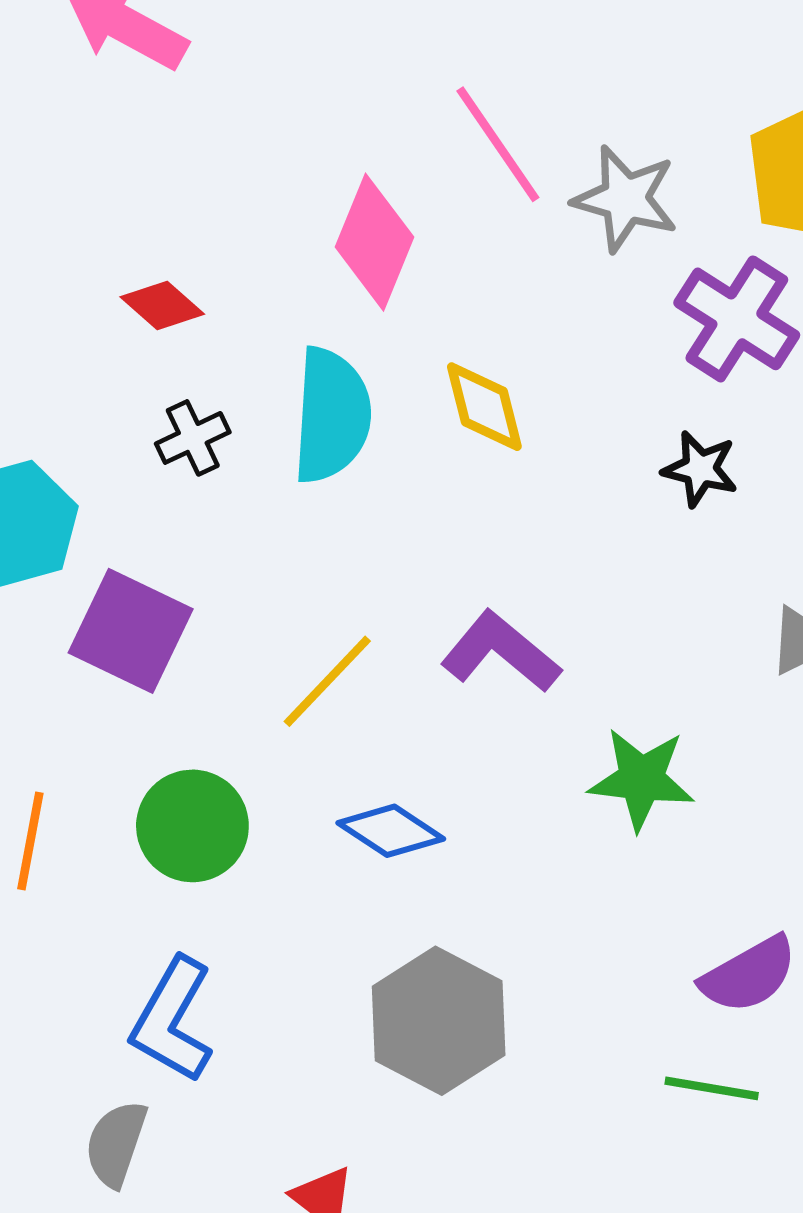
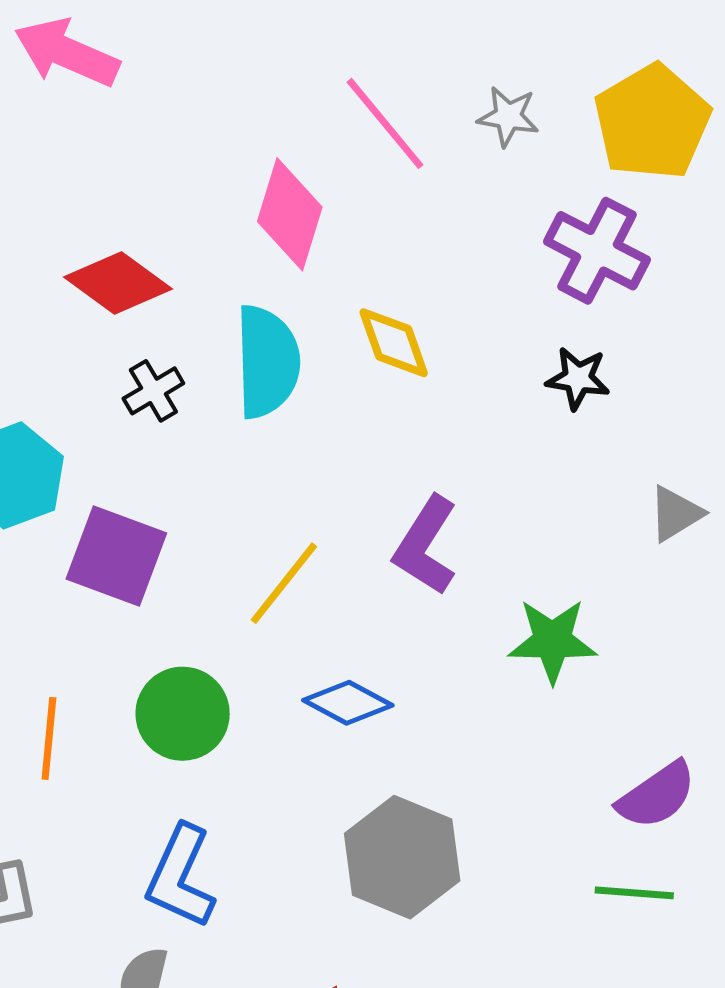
gray star: (625, 199) -> (508, 116), moved, size x0.7
red diamond: (162, 305) -> (118, 283), size x1.5
purple L-shape: (501, 652) -> (426, 546), turned -92

